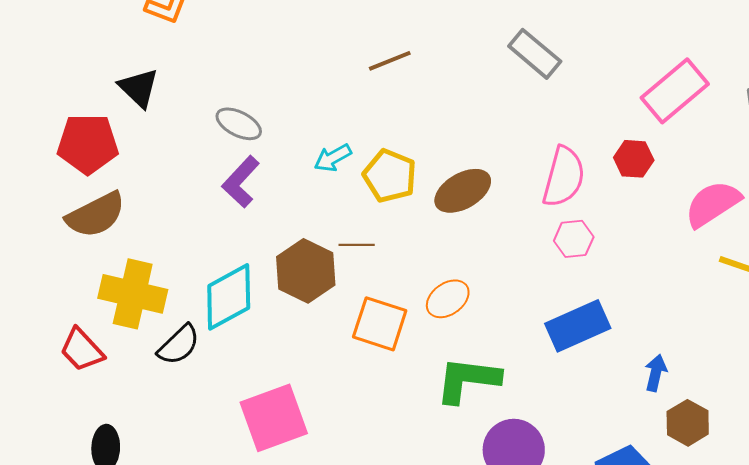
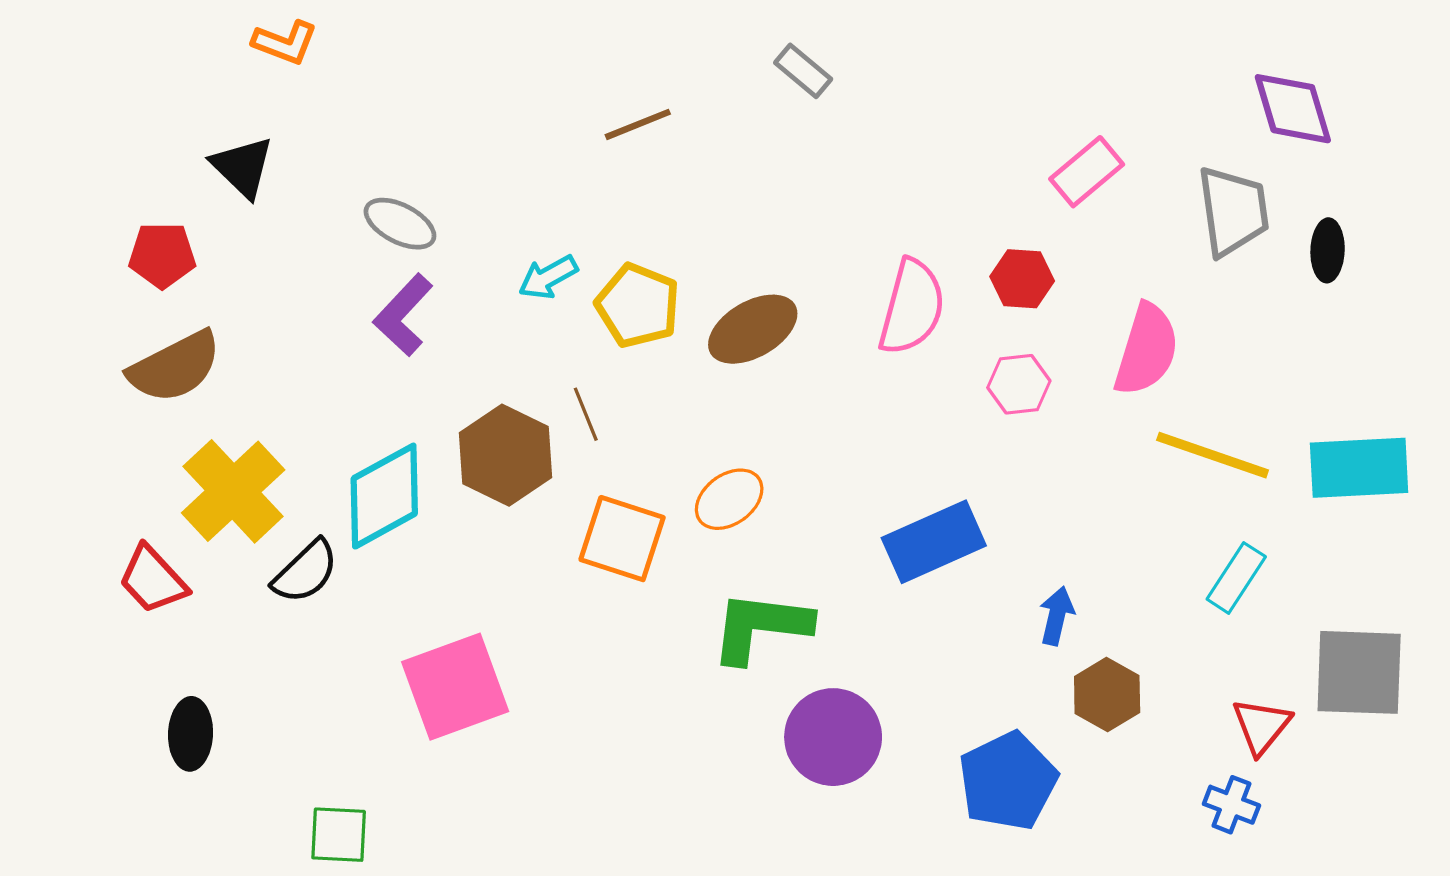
gray rectangle: (535, 54) -> (803, 71), moved, size x0.7
pink rectangle: (675, 91) -> (1087, 172), size x0.7
red pentagon: (88, 144) -> (162, 255), size x0.7
pink semicircle: (713, 204) -> (1146, 350), turned 140
pink hexagon: (574, 239) -> (1019, 384), moved
brown line: (357, 245) -> (586, 414), turned 68
yellow cross: (133, 294) -> (233, 491), turned 34

